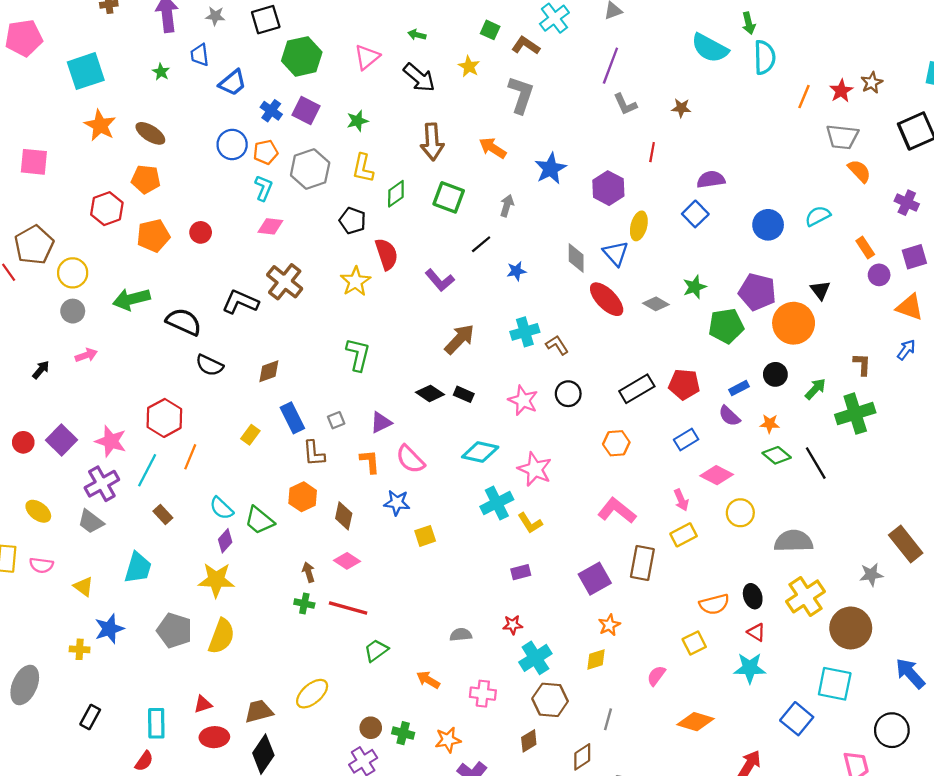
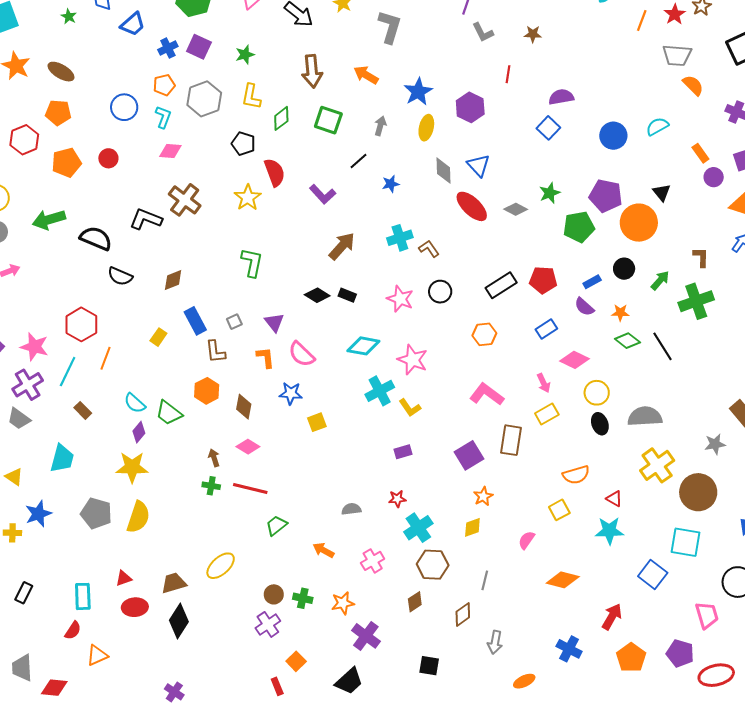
blue cross: (271, 111) -> (168, 48), turned 30
blue circle: (232, 144) -> (124, 107), moved
yellow ellipse: (639, 226) -> (426, 128), moved
purple triangle: (381, 422) -> (274, 322), turned -40
black ellipse: (753, 596) -> (600, 424), moved
pink cross: (483, 694) -> (373, 561), turned -35

